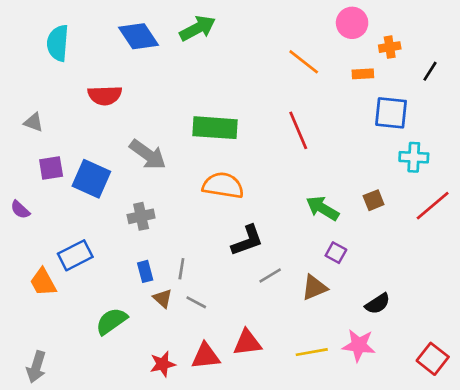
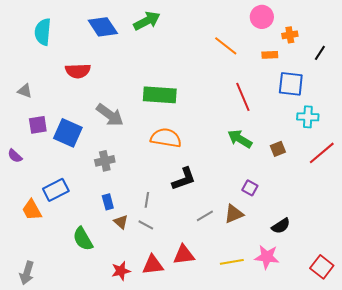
red line: (298, 130) -> (243, 97), moved
green arrow: (322, 208) -> (240, 139), moved
gray line: (181, 269) -> (147, 200), moved
gray line: (270, 275) -> (205, 216), moved
green semicircle: (112, 321) -> (83, 239), turned -85

